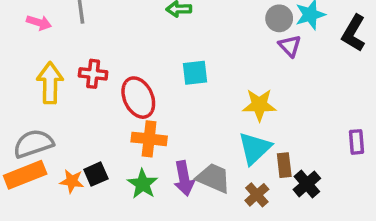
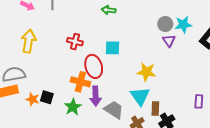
red cross: (93, 74) -> (75, 42), moved
red ellipse: (138, 98) -> (94, 66), moved
cyan triangle: (255, 148) -> (140, 96), turned -30
black square: (96, 174) -> (47, 97), turned 32
purple arrow: (184, 178) -> (96, 96), moved

